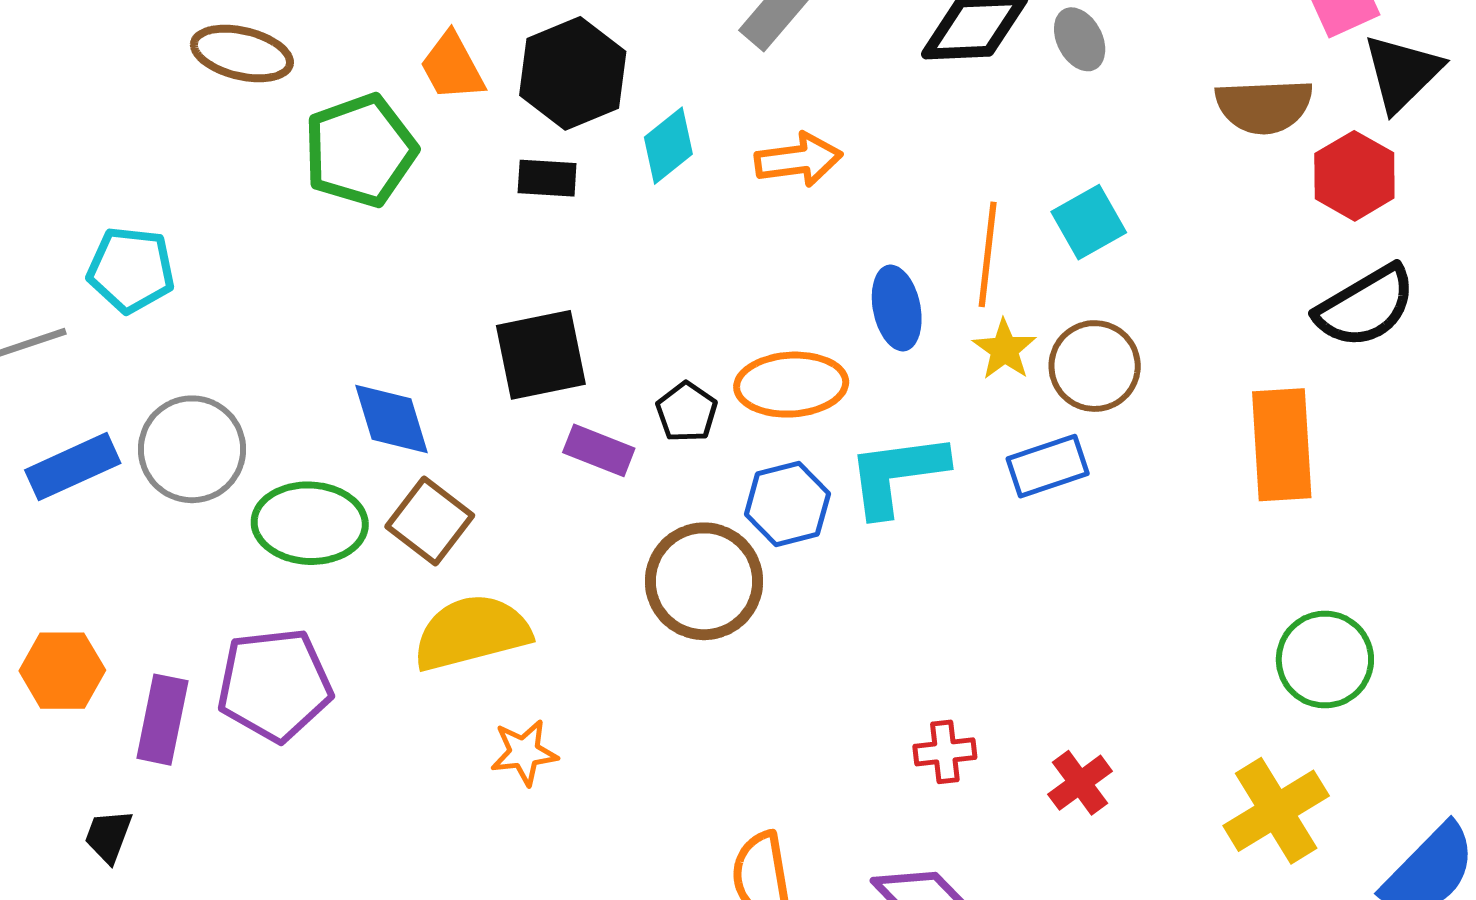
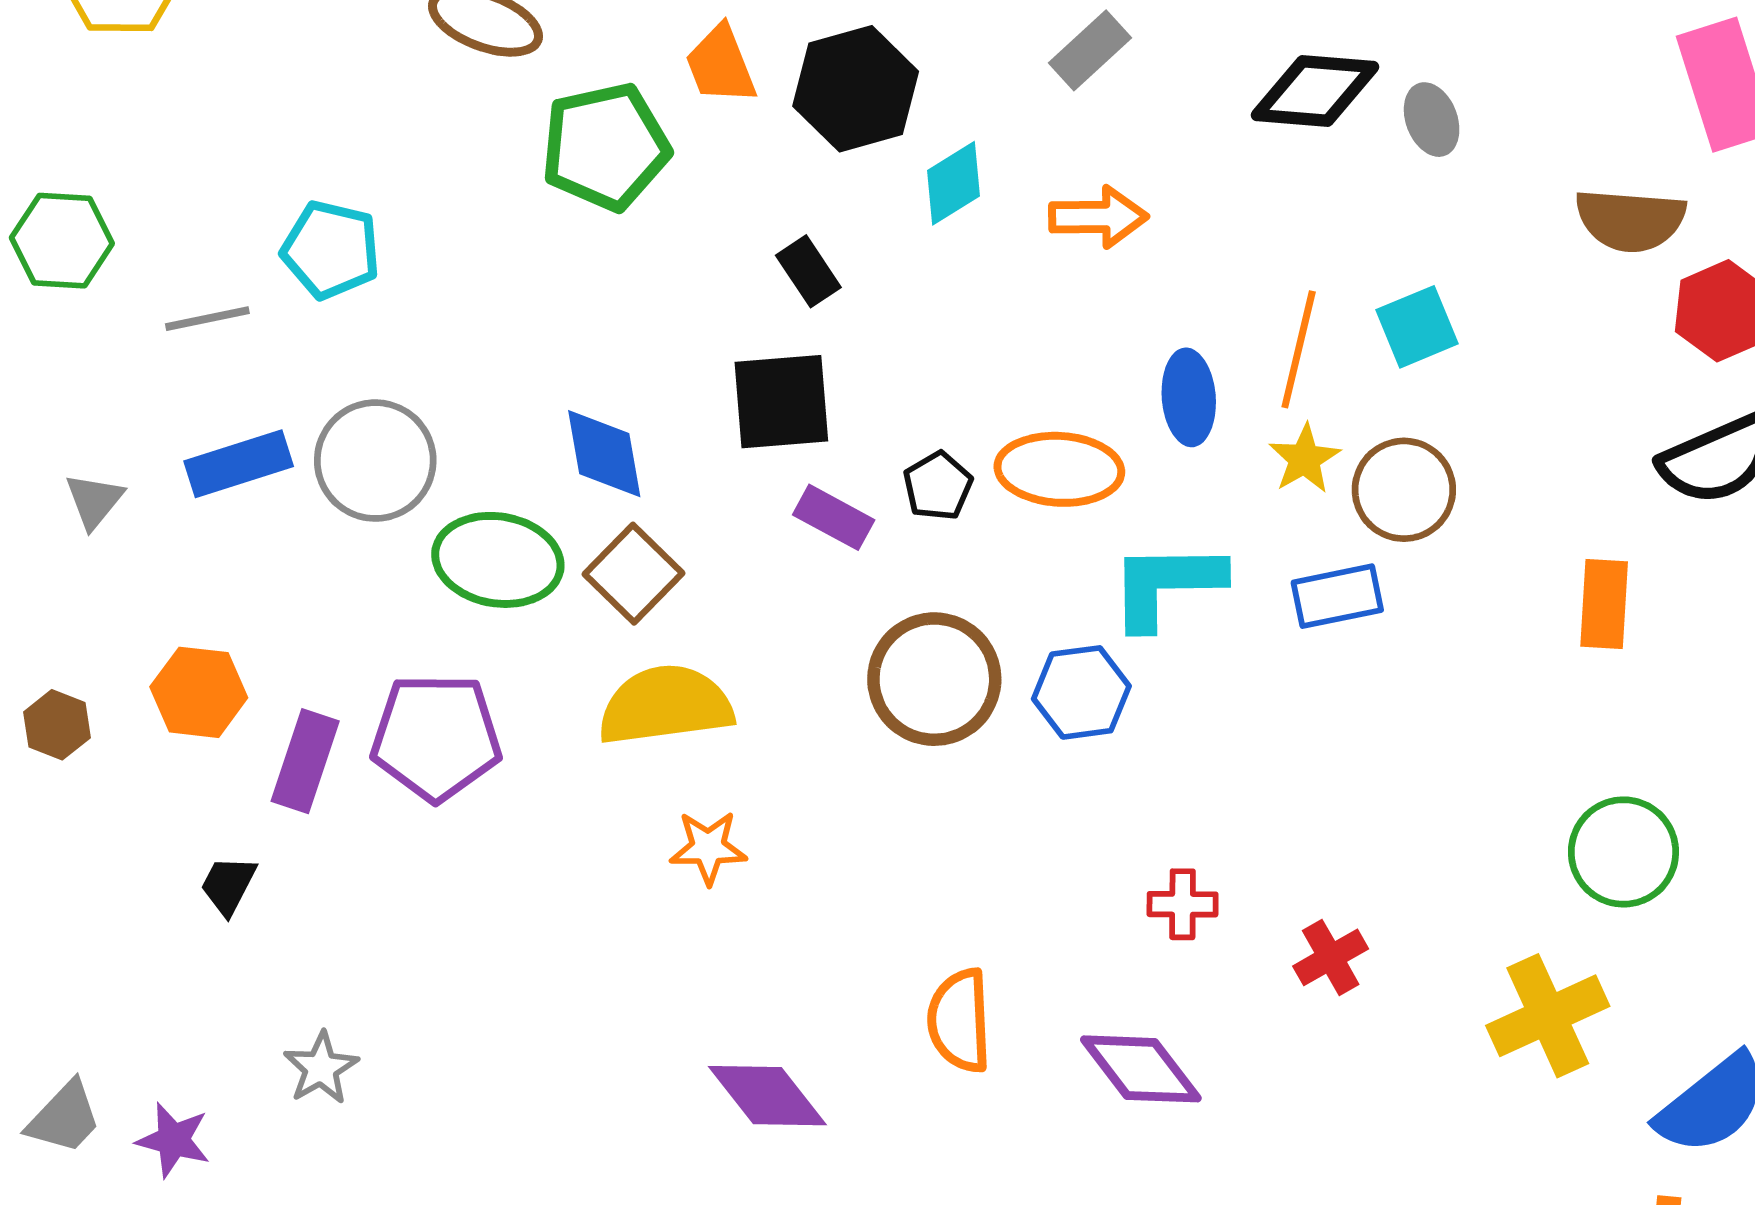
black rectangle: (547, 178) -> (808, 271), moved, turned 46
orange rectangle: (1282, 445) -> (1604, 604), size x0.7
blue hexagon: (787, 504) -> (1081, 692), moved

